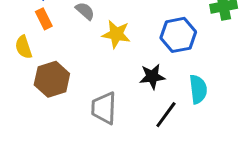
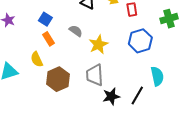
yellow star: (116, 34) -> (98, 44), turned -30
black star: (152, 77) -> (111, 96), moved
gray trapezoid: (104, 108) -> (95, 75), moved

